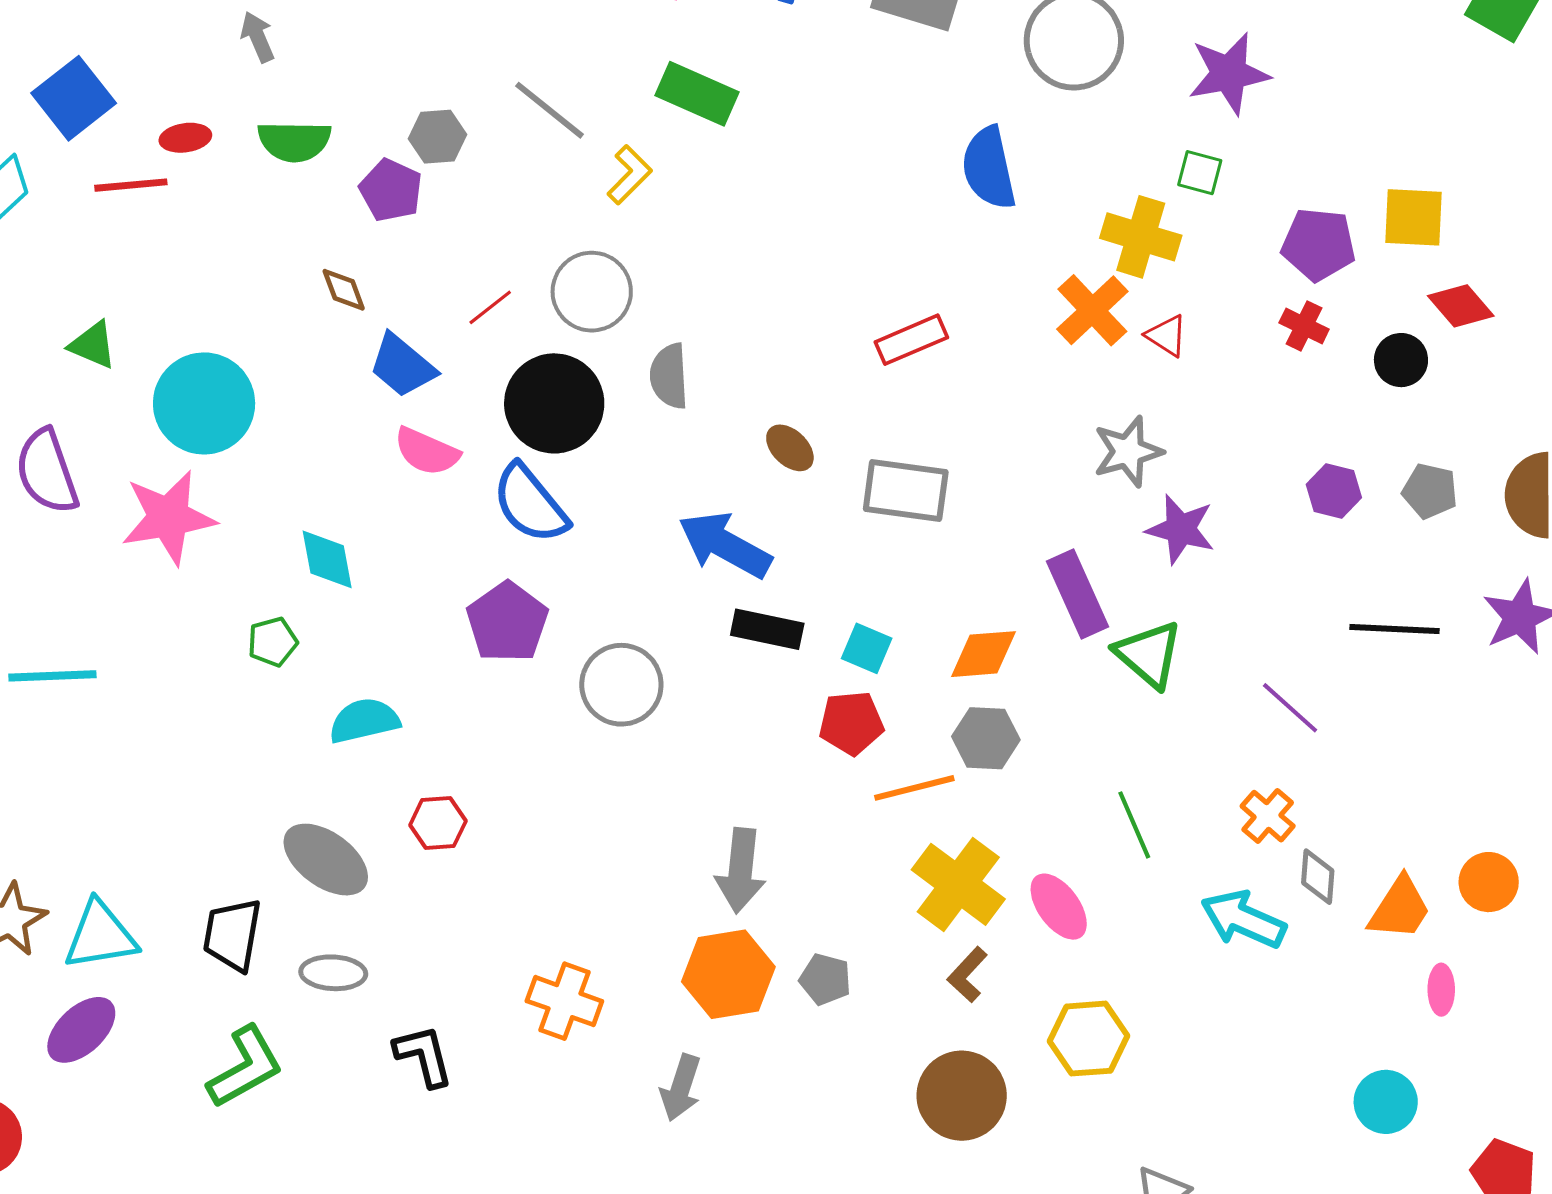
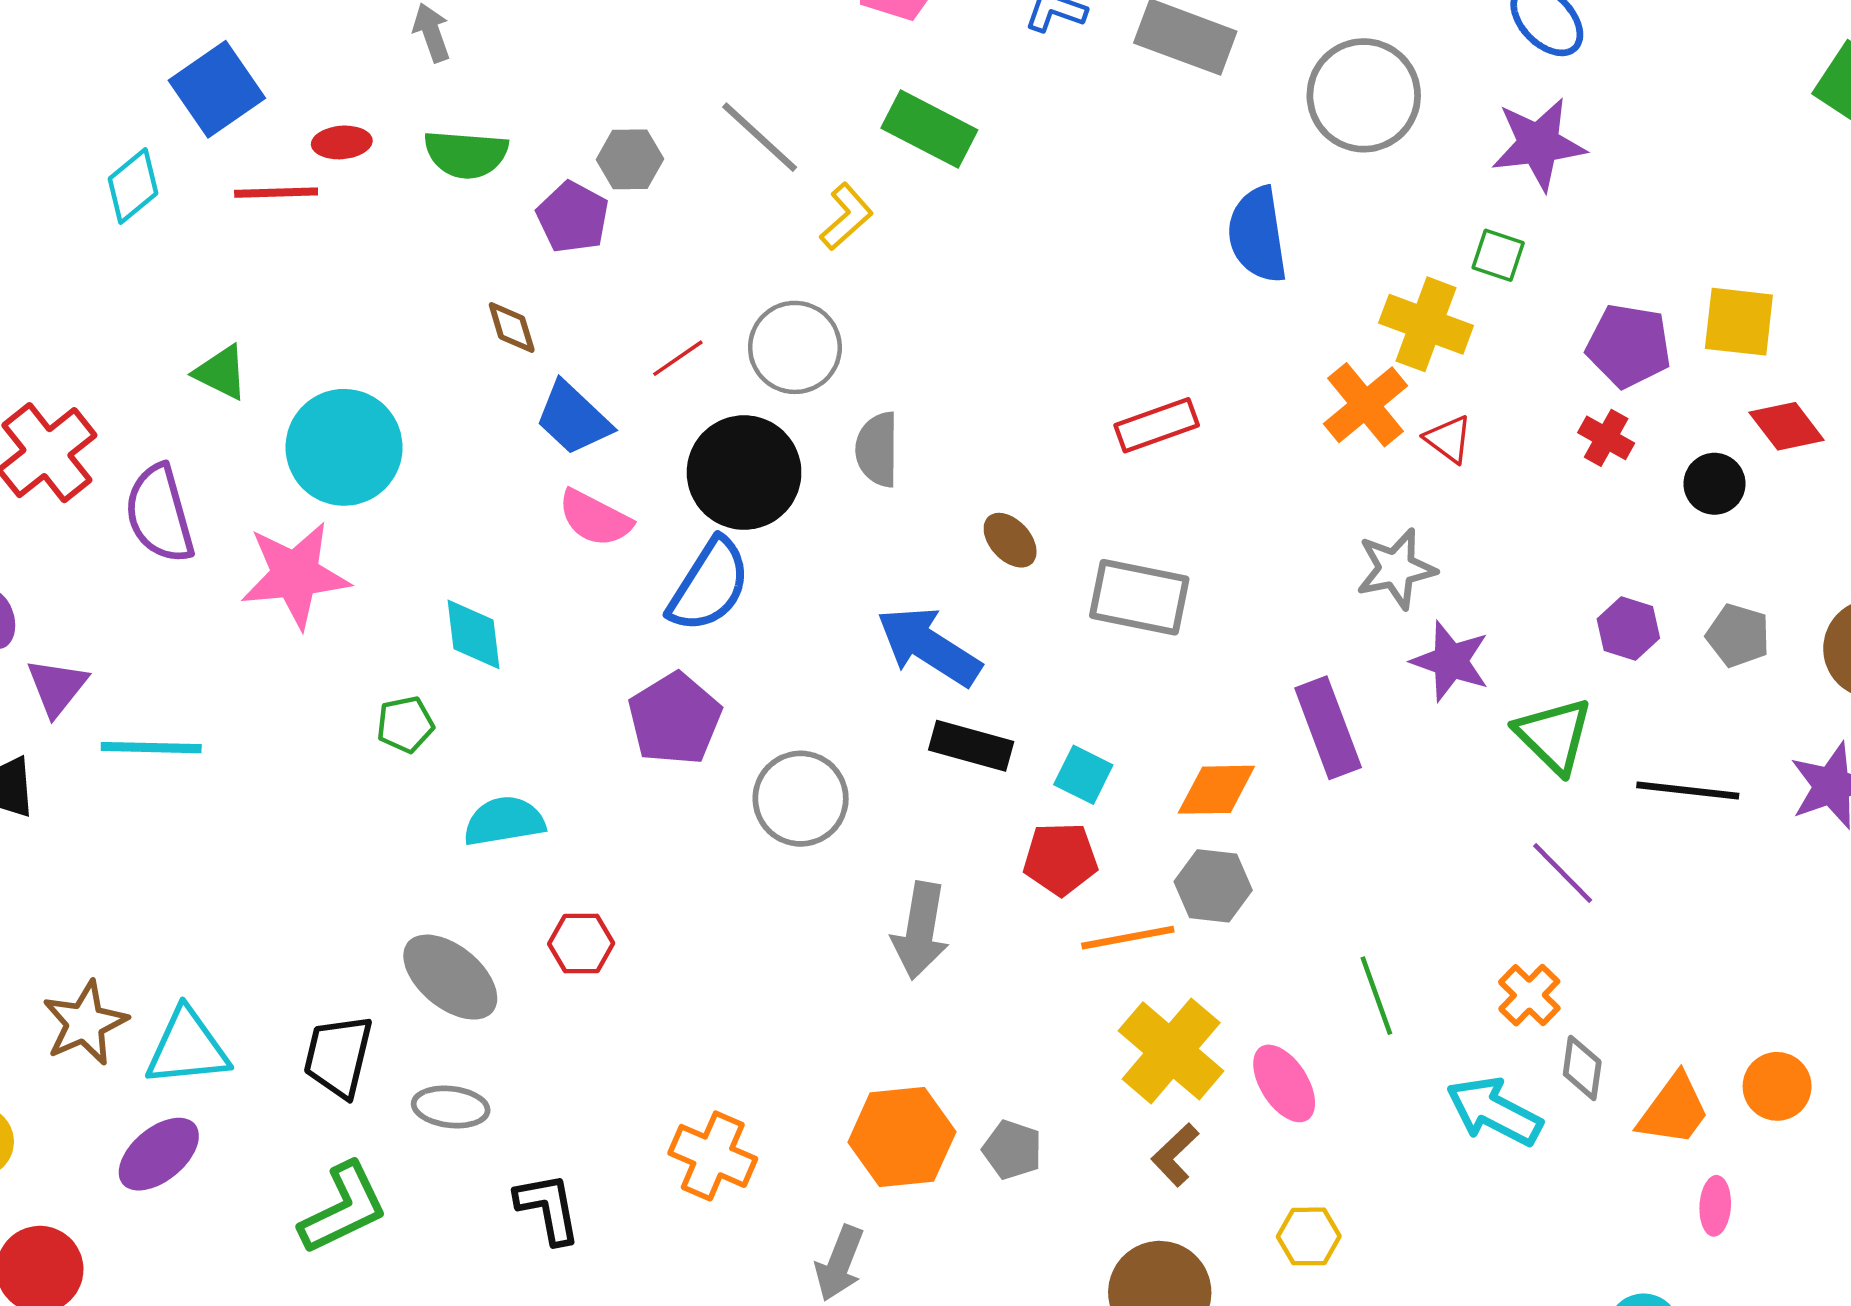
blue semicircle: (530, 504) -> (709, 585), turned -112
green triangle: (1149, 654) -> (1554, 735), moved
gray arrow: (741, 871) -> (920, 931), moved
yellow hexagon: (1089, 1039) -> (1309, 1236), size x0.7

